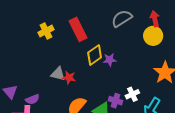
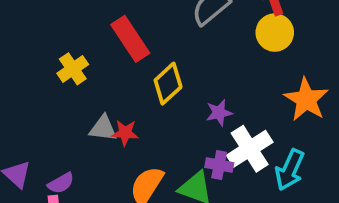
yellow cross: (46, 31) -> (73, 69), moved
purple star: (110, 60) -> (219, 113), moved
white cross: (132, 94) -> (250, 149), size x1.6

